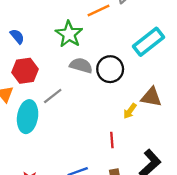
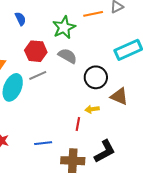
black circle: (110, 69) -> (96, 77), moved
red hexagon: (25, 71) -> (36, 51), moved
yellow arrow: (130, 111) -> (92, 109), moved, turned 32

